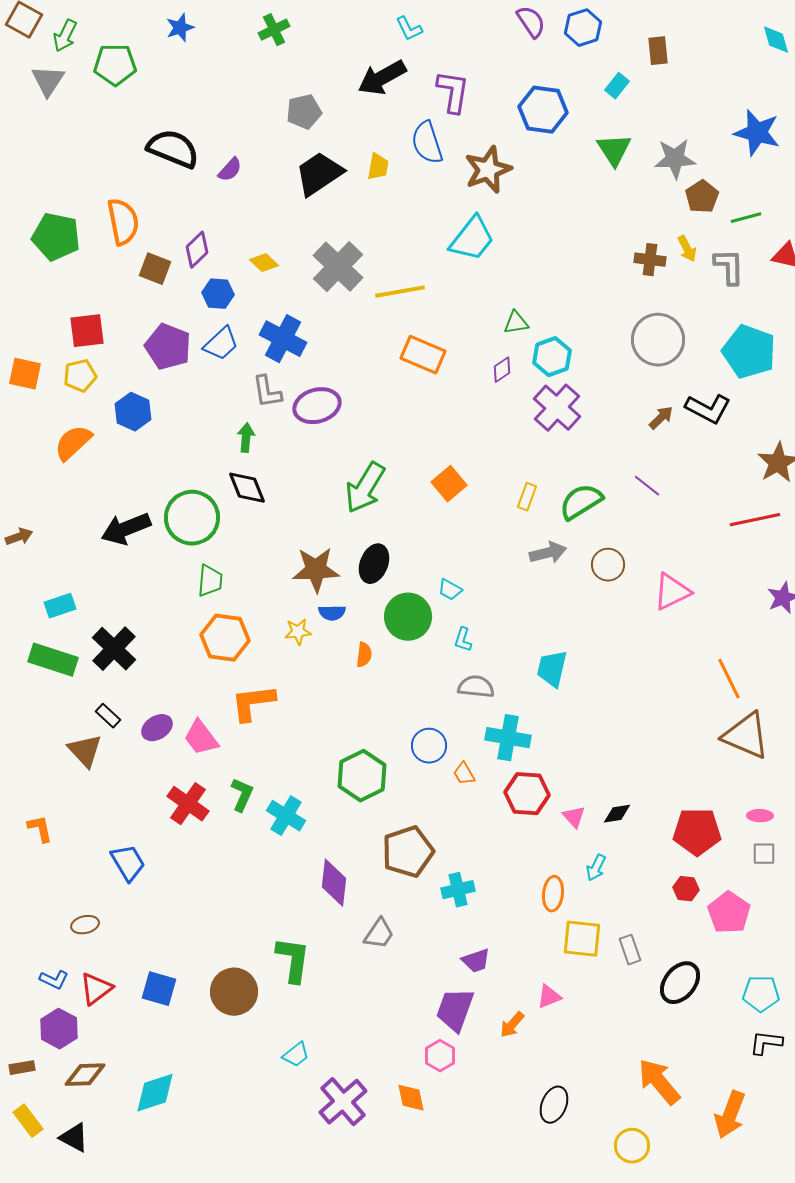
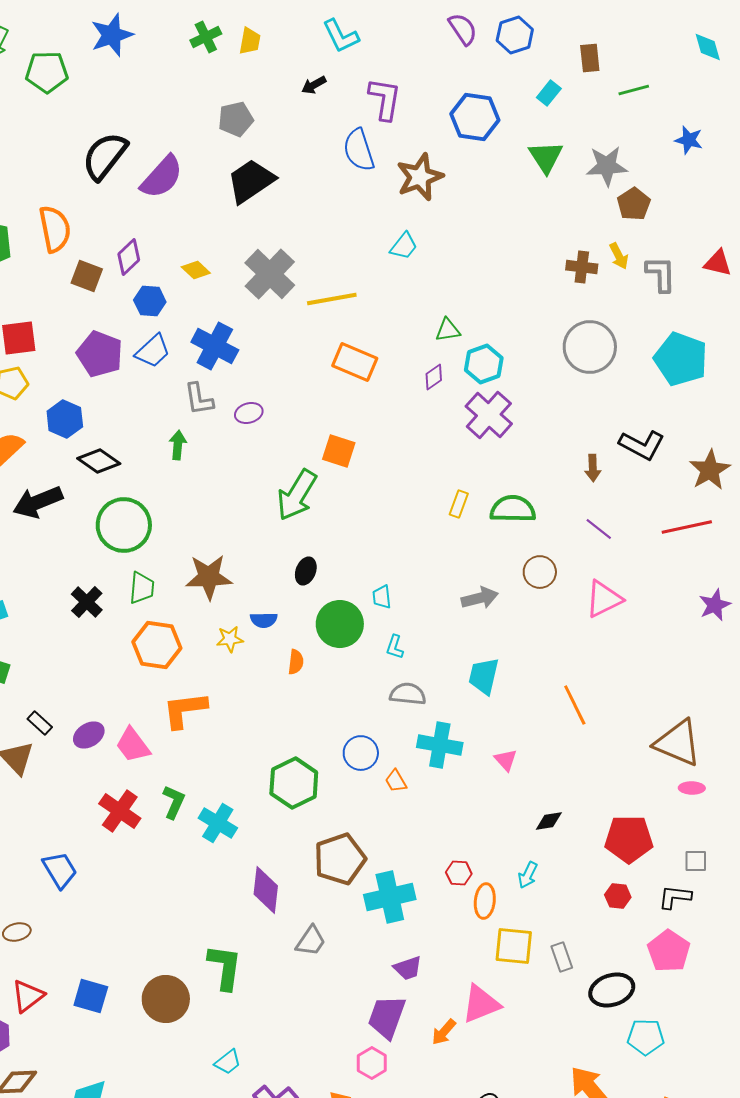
blue star: (180, 28) -> (112, 35), size x1.5
cyan L-shape: (409, 29) -> (341, 36), size x1.4
black arrow: (382, 78) -> (314, 85), size x0.5
blue star: (757, 133) -> (689, 140), size x0.6
black semicircle: (173, 149) -> (105, 156), turned -74
yellow trapezoid: (378, 167) -> (250, 41), moved
purple semicircle: (230, 170) -> (162, 177), size x1.8
green line: (746, 218) -> (634, 90), moved
cyan trapezoid: (472, 239) -> (404, 246), size x0.6
purple ellipse: (317, 406) -> (249, 413), size x0.6
black L-shape: (708, 409) -> (642, 445), moved
brown arrow: (661, 418) -> (593, 468), moved, turned 132
orange square: (449, 484) -> (339, 451), moved, turned -32
purple line: (647, 486) -> (599, 529), moved
black diamond: (247, 488) -> (99, 461), moved, turned -33
green semicircle: (581, 502) -> (513, 509), turned 33
black arrow: (126, 529) -> (38, 502), moved
gray arrow: (548, 553) -> (480, 598), moved
black ellipse: (374, 564) -> (306, 571), size x0.7
brown star: (316, 570) -> (209, 577), moved
cyan trapezoid: (450, 590) -> (382, 597), turned 55
black cross: (114, 649) -> (87, 602), moved, size x0.7
orange line: (729, 679) -> (575, 705), moved
red hexagon: (527, 794) -> (459, 873), moved, size x0.6
pink ellipse: (760, 816) -> (692, 788), moved
pink triangle: (574, 817) -> (506, 760), moved
cyan cross: (458, 890) -> (390, 897), size x1.5
pink pentagon: (729, 913) -> (669, 951), moved
black ellipse: (680, 983) -> (612, 990), turned 33
cyan pentagon: (761, 994) -> (646, 1037), moved
pink triangle: (549, 997) -> (481, 1004), size x1.6
black L-shape: (766, 1043) -> (675, 897), moved

